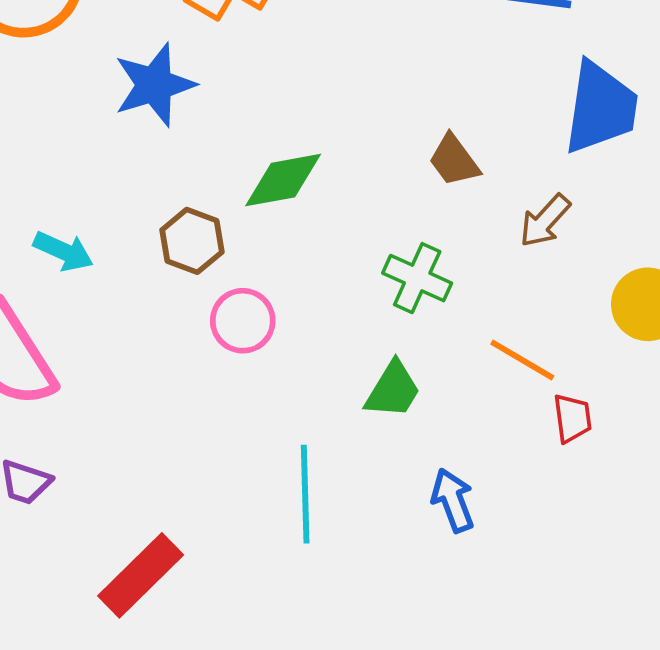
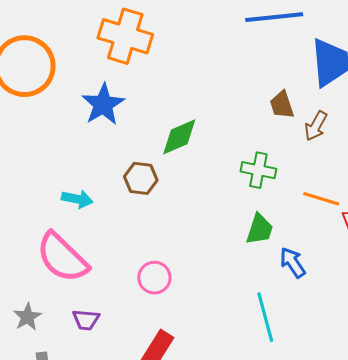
brown trapezoid: (454, 160) -> (282, 105), moved, turned 32
pink circle: (243, 321) -> (154, 278), moved
cyan line: (305, 494) -> (265, 317), moved
blue arrow: (453, 500) -> (293, 262), moved

